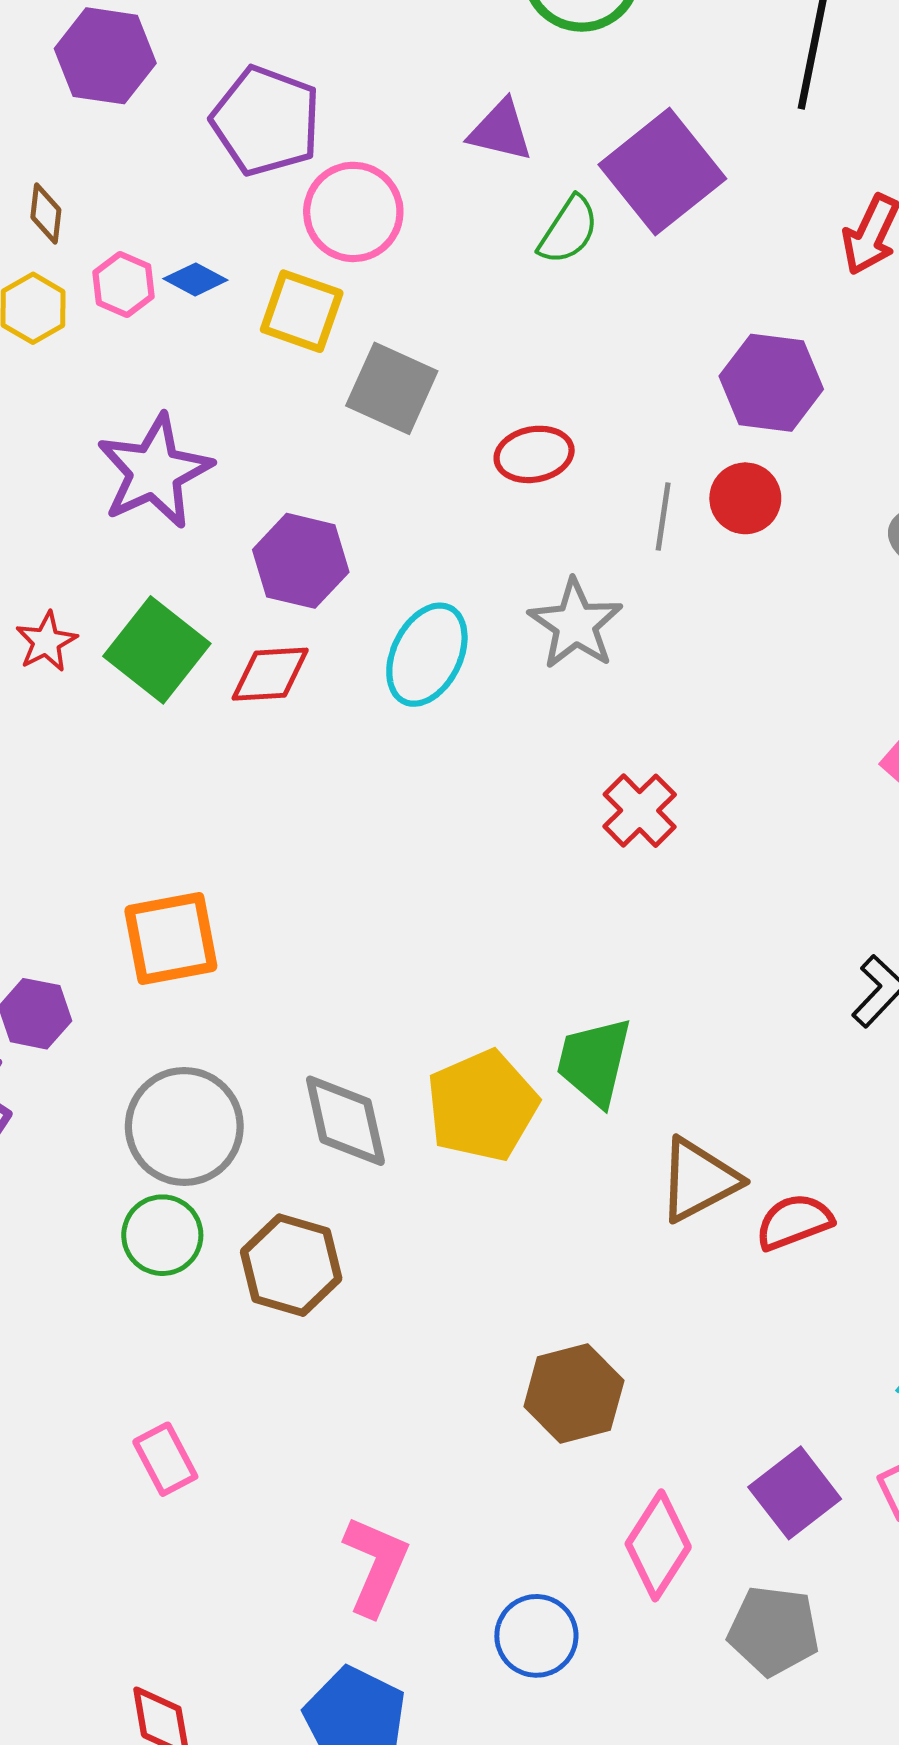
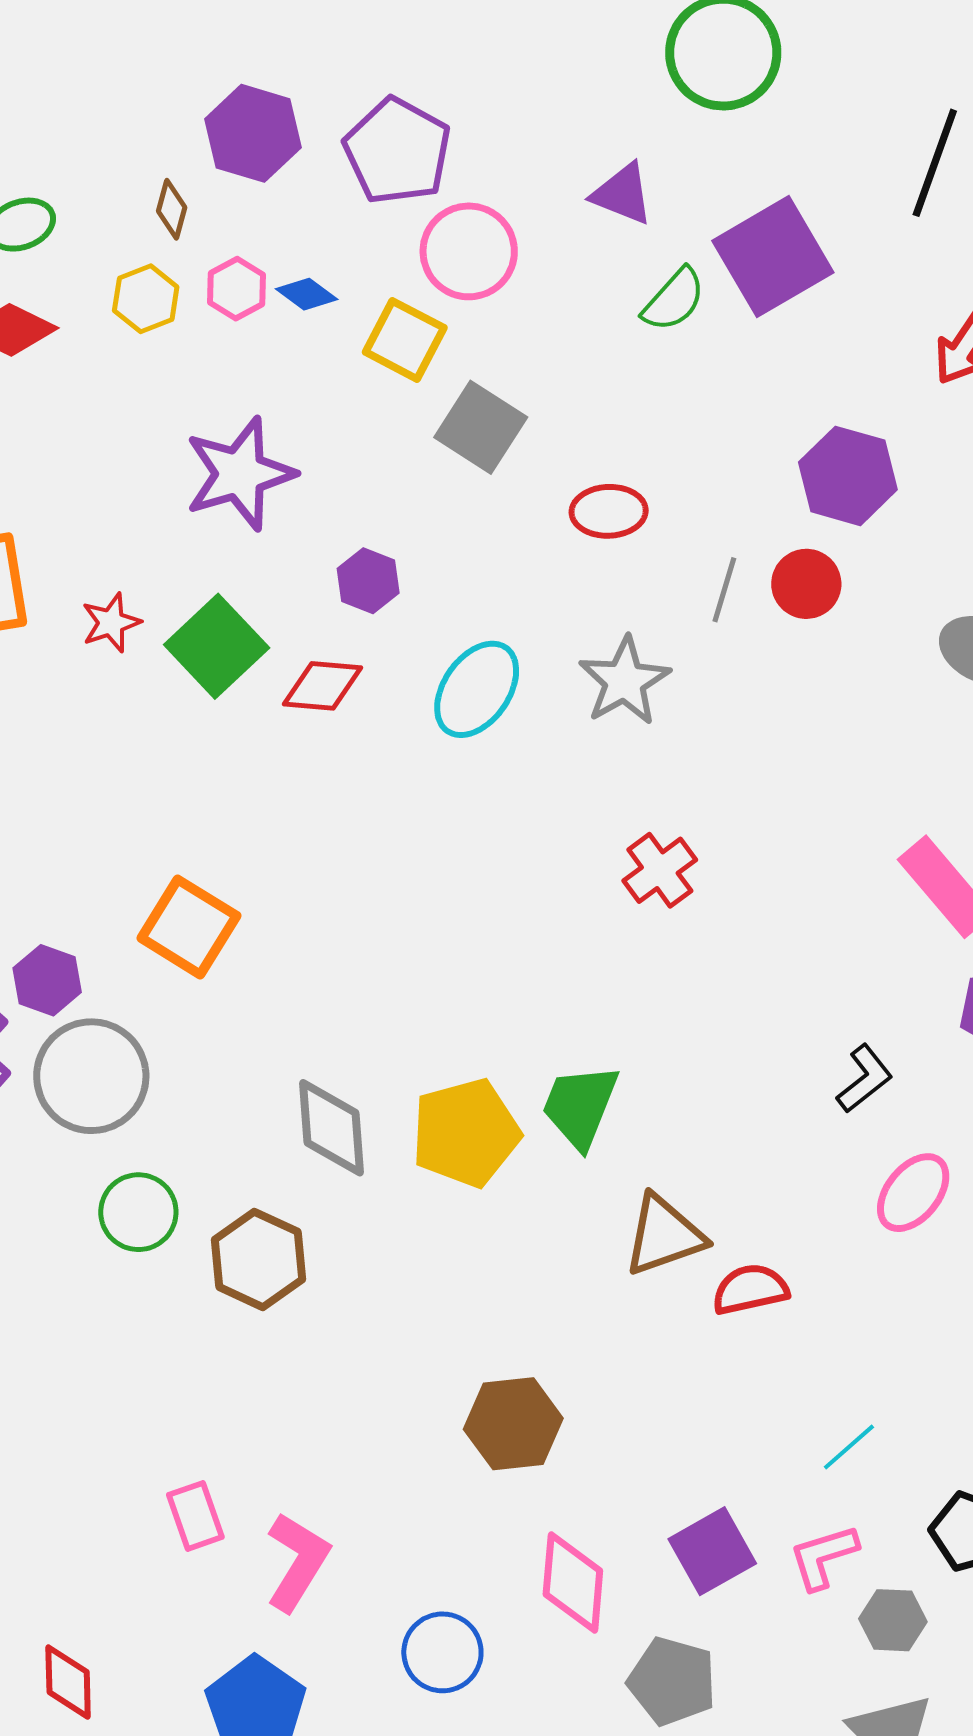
purple hexagon: (105, 56) -> (253, 133), moved
purple hexagon: (301, 561) -> (368, 581), size x0.7
orange square: (171, 939) -> (189, 927), turned 34
gray circle: (184, 1126) -> (91, 1076), moved
pink rectangle: (165, 1459) -> (195, 1516), moved
pink diamond: (658, 1545) -> (573, 1582), turned -36

